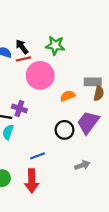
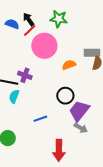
red line: (23, 59) -> (30, 30), turned -32
purple trapezoid: (88, 122) -> (79, 111), moved
gray arrow: (82, 165) -> (81, 128), turned 48
red arrow: (32, 181) -> (59, 150), moved

